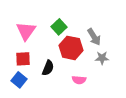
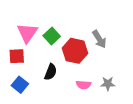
green square: (59, 27) -> (52, 36), moved
gray star: (102, 58) -> (108, 84), moved
red square: (23, 59) -> (17, 56), moved

